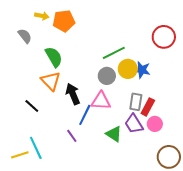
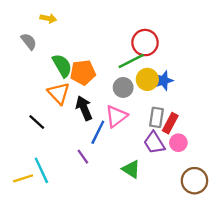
orange pentagon: (64, 21) -> (83, 73), moved
red circle: (164, 37) -> (145, 43), moved
blue star: (142, 70) -> (163, 81), turned -30
pink triangle: (101, 101) -> (116, 116), turned -40
green triangle: (114, 134) -> (131, 169), moved

